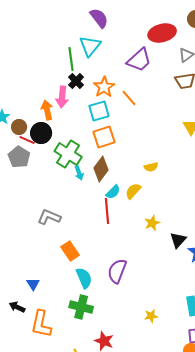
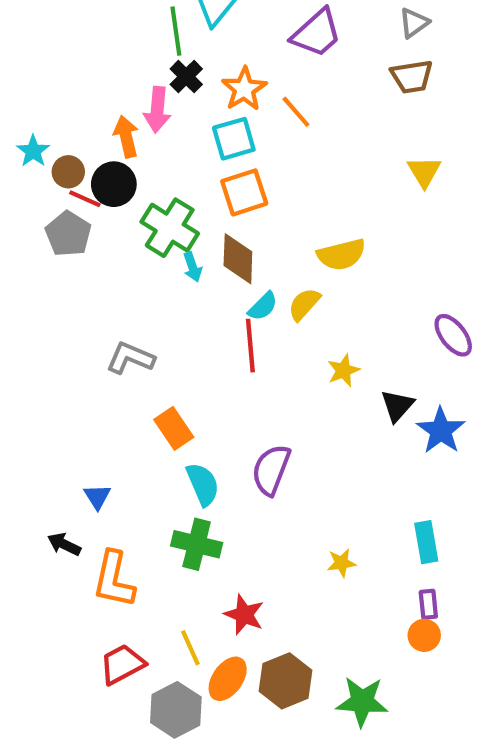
yellow semicircle: (151, 167) -> (341, 255), size x1.6
brown diamond: (101, 169) -> (238, 259), turned -35

